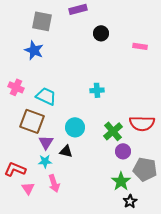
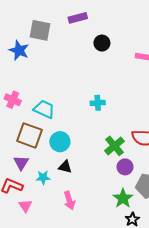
blue star: (34, 50) -> (19, 50), moved
cyan circle: (75, 127) -> (60, 142), moved
purple triangle: (46, 142) -> (21, 163), moved
pink arrow: (54, 183) -> (69, 200), moved

